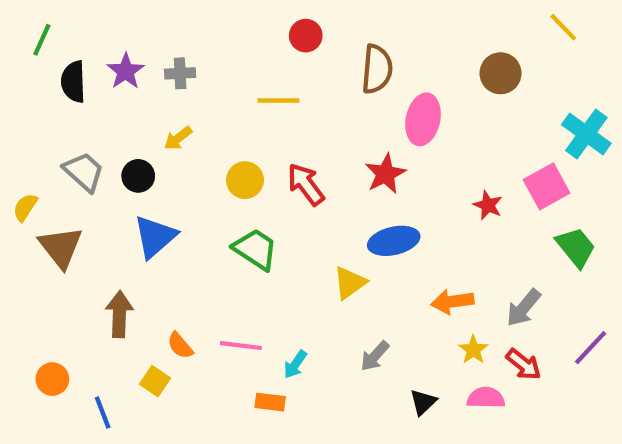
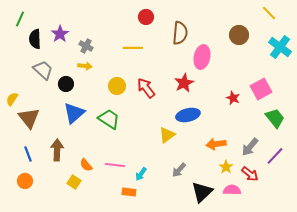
gray cross: (180, 73) -> (86, 46), moved, turned 32
cyan cross: (586, 134) -> (280, 47), moved
yellow arrow: (178, 138) -> (85, 66), turned -136
gray trapezoid: (84, 172) -> (43, 70), moved
green trapezoid: (255, 249) -> (109, 119), moved
purple line: (591, 348) -> (275, 156), moved
black triangle: (423, 402) -> (202, 192), size x1.6
blue line: (103, 413) -> (28, 154), moved

